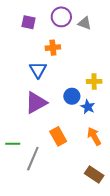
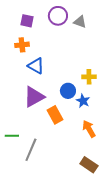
orange cross: (53, 48) -> (22, 45), moved
blue triangle: (38, 70) -> (36, 66), turned -30
orange rectangle: (58, 136) -> (55, 115), moved

